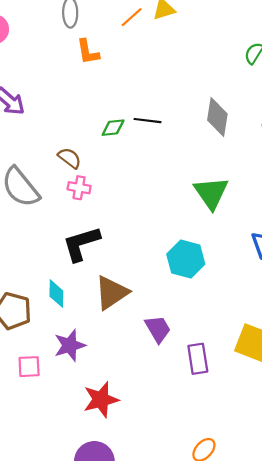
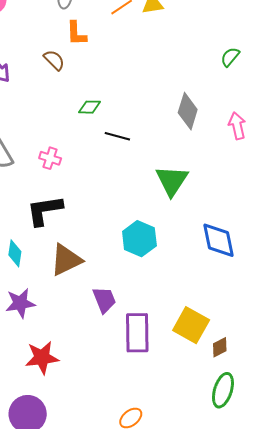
black line: (148, 121) -> (117, 136), moved
brown semicircle: (70, 158) -> (54, 60), moved
purple rectangle: (198, 359) -> (137, 333), size x1.4

